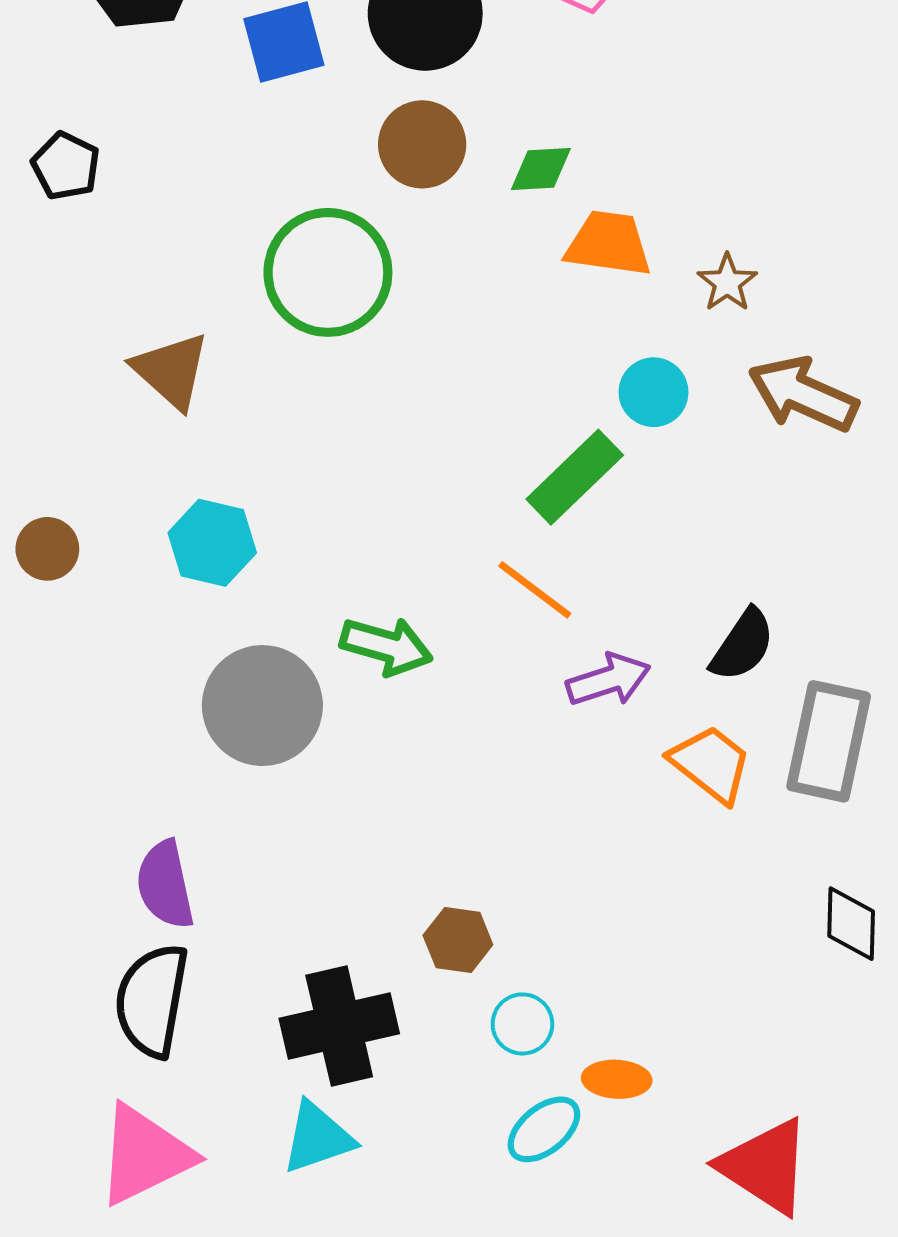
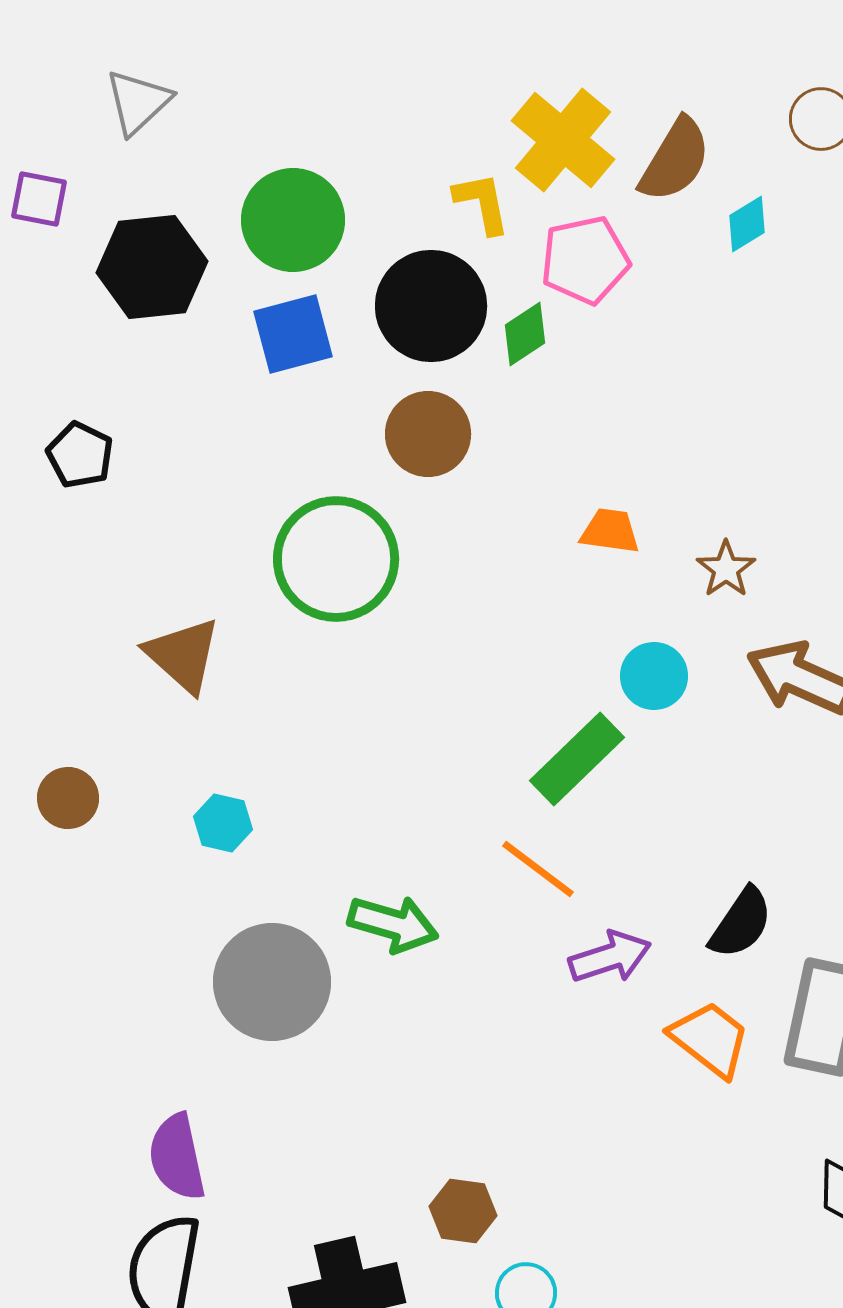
green diamond: (541, 169) -> (525, 334), moved, turned -30
orange trapezoid: (608, 244) -> (610, 531), size x0.7
cyan hexagon: (212, 543) -> (223, 823), size x0.7
brown circle: (47, 549) -> (68, 798), moved

